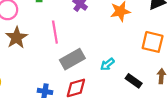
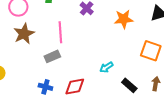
gray rectangle: (72, 59) -> (52, 56), moved, size x0.7

